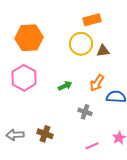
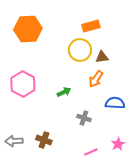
orange hexagon: (29, 38) -> (28, 29), moved
orange arrow: (97, 83) -> (96, 79), moved

